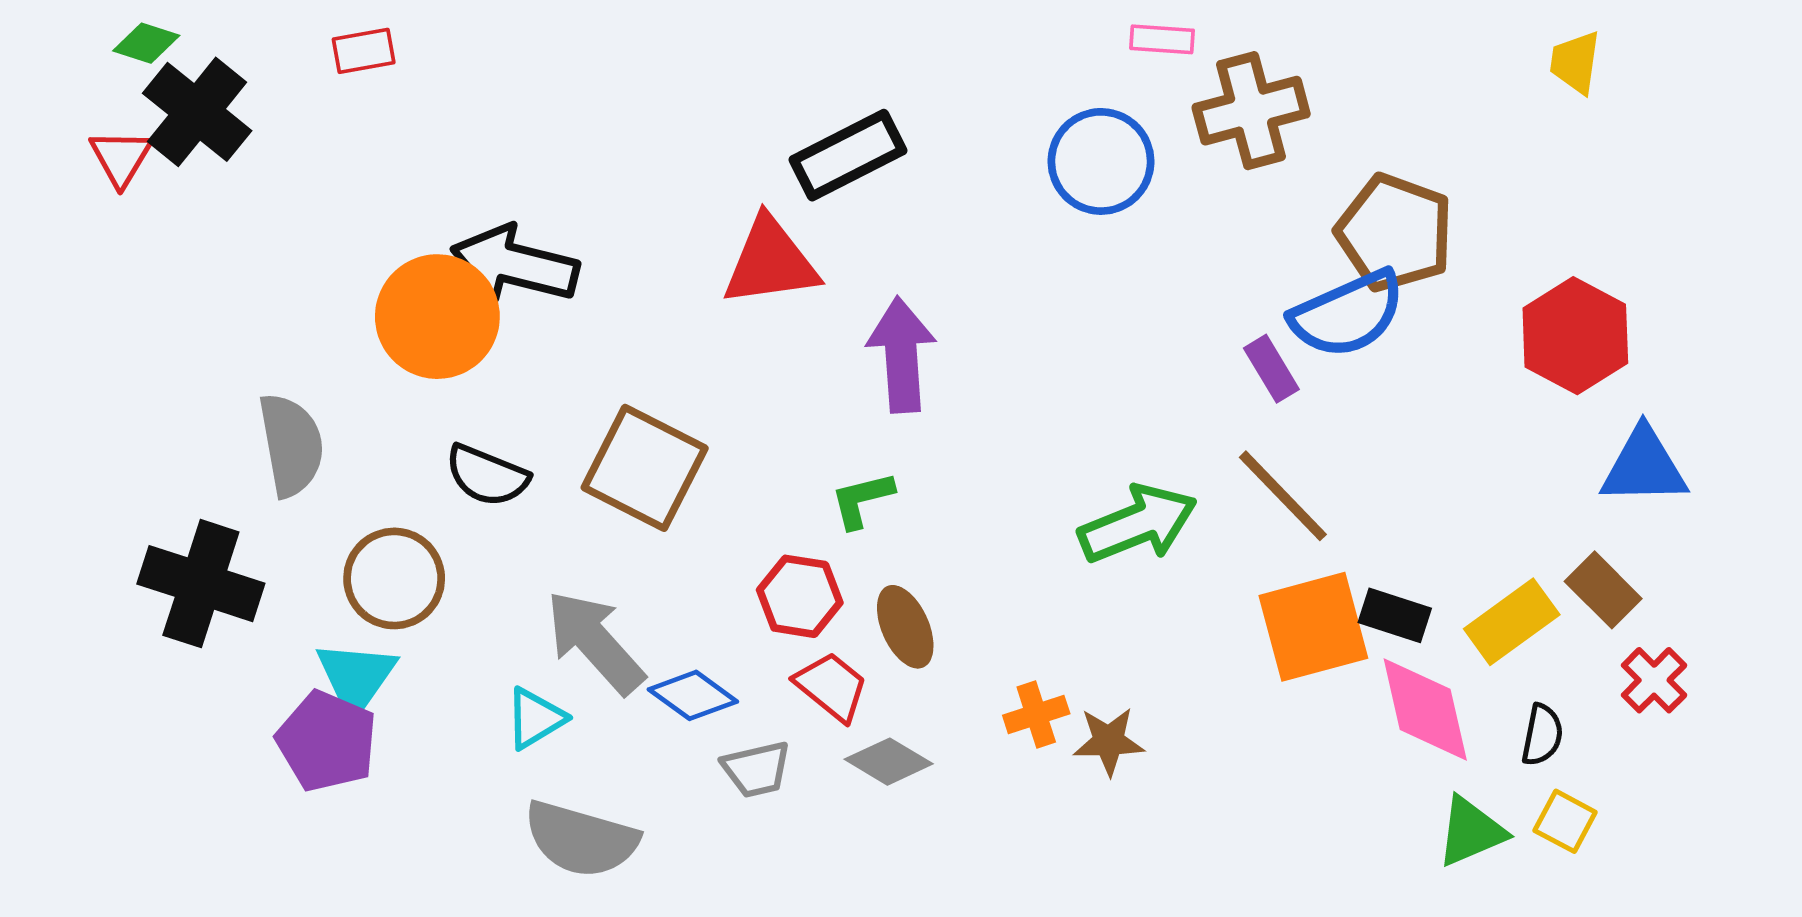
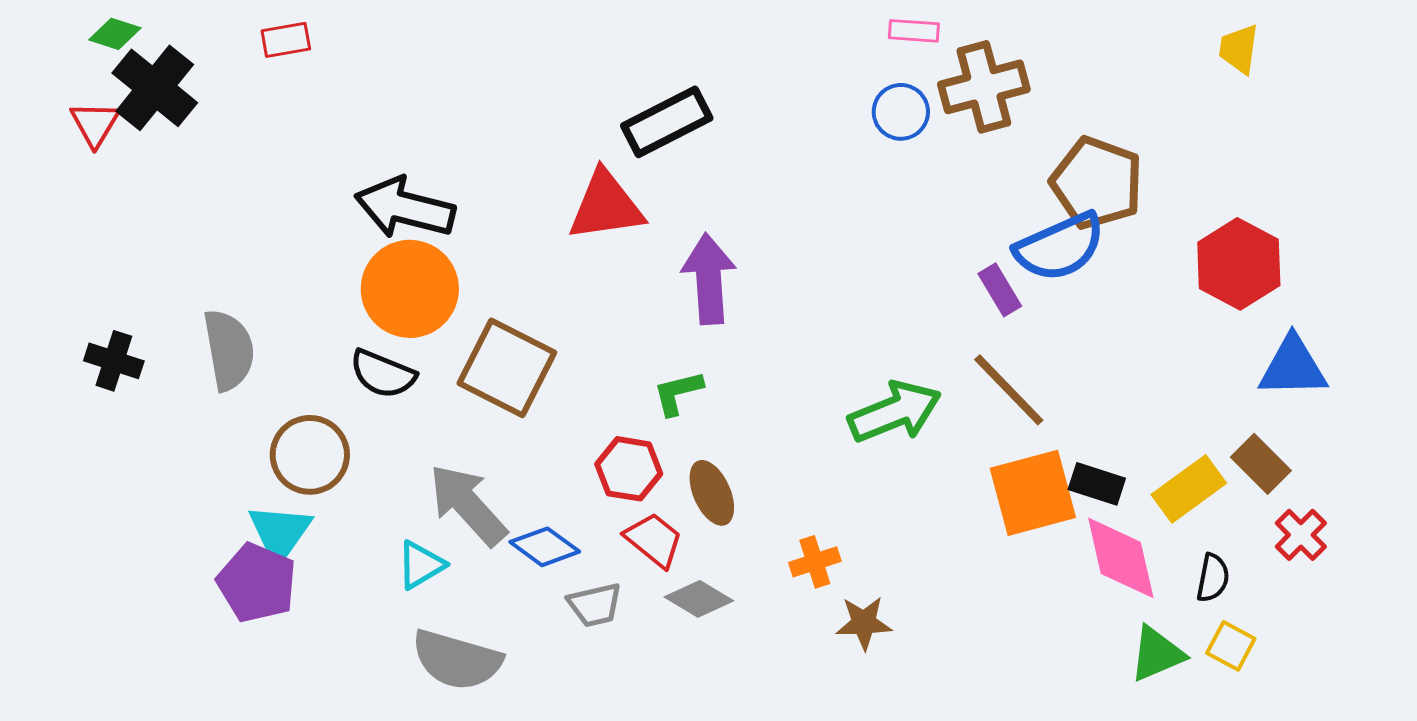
blue circle: (1101, 161) -> (901, 112), moved, size x0.7
orange circle: (437, 317) -> (410, 289), moved
black cross: (201, 584) -> (114, 361), moved, size x0.6
brown star: (1109, 741) -> (864, 623), moved

